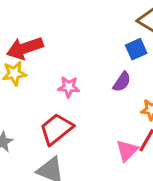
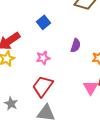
blue square: (136, 49) -> (43, 22), moved

